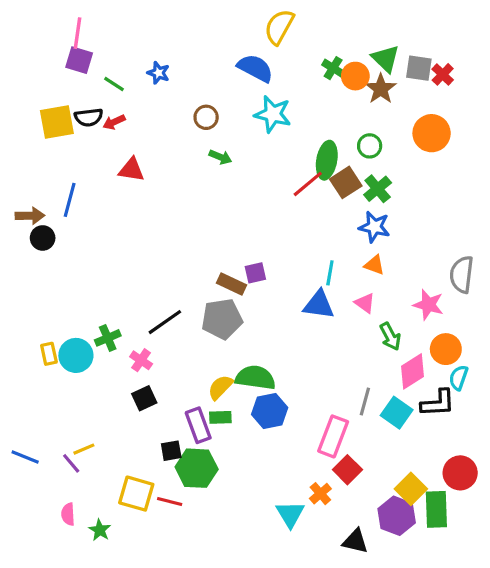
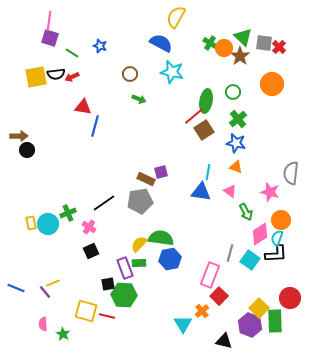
brown square: (346, 182) -> (204, 130), moved
blue line: (70, 200) -> (95, 126), moved
cyan semicircle: (459, 378) -> (277, 238), moved

